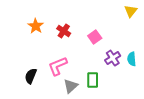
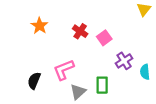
red cross: (64, 31) -> (80, 31), moved
cyan semicircle: (132, 59) -> (145, 72), moved

